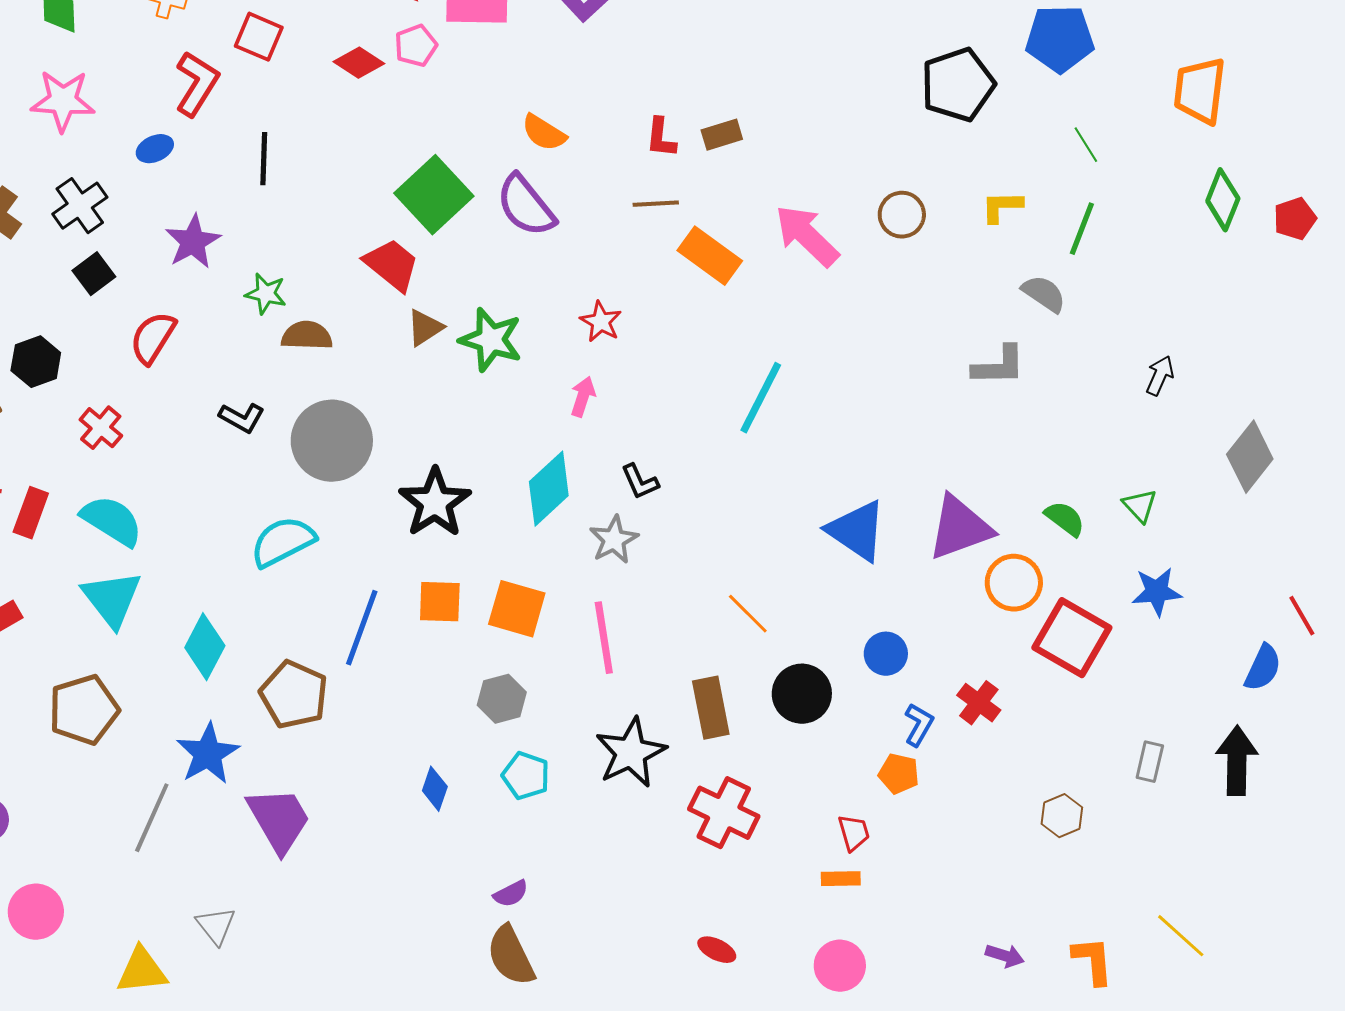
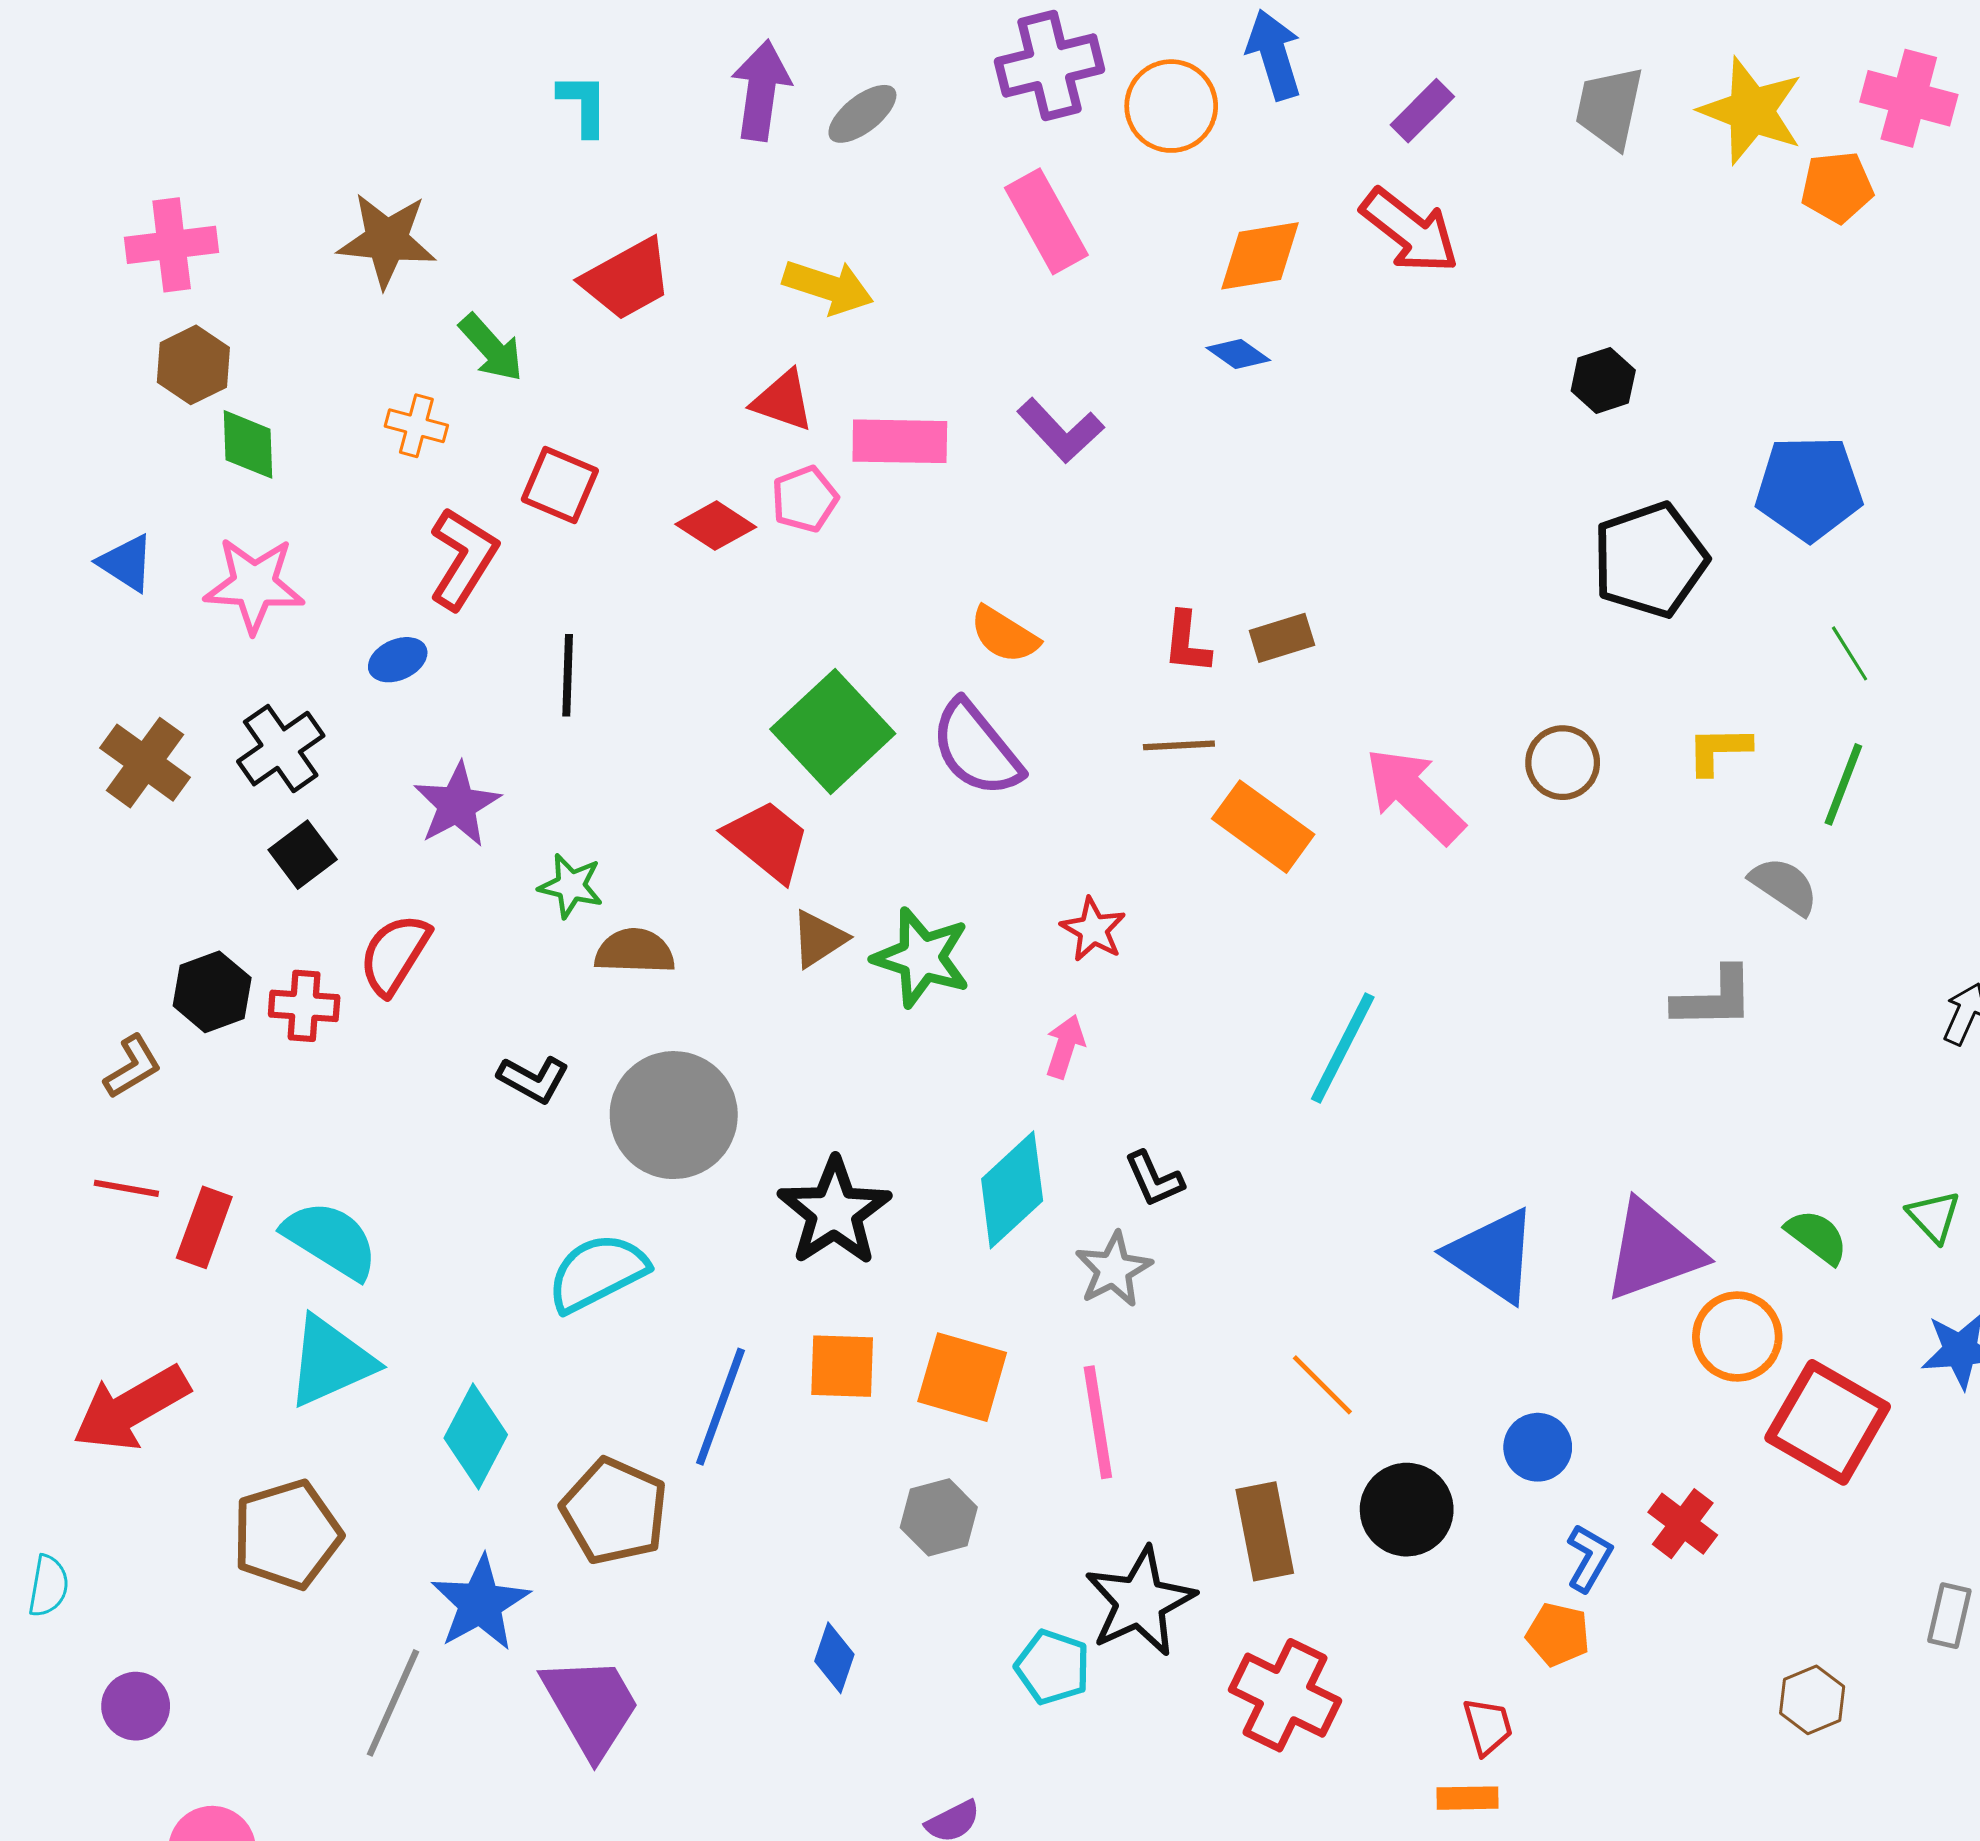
red cross: (101, 428) -> (304, 1006), moved, turned -36
cyan triangle: (112, 599) -> (331, 1361), turned 44
cyan pentagon: (526, 776) -> (1053, 1667), moved

